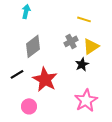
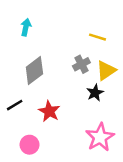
red star: (45, 79) -> (49, 111), size x0.7

